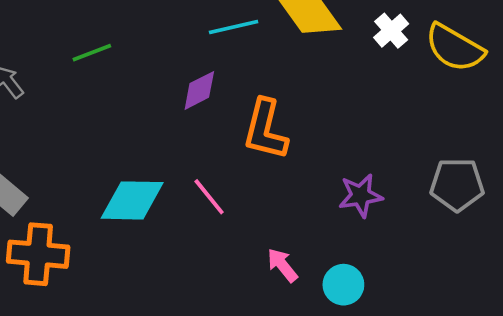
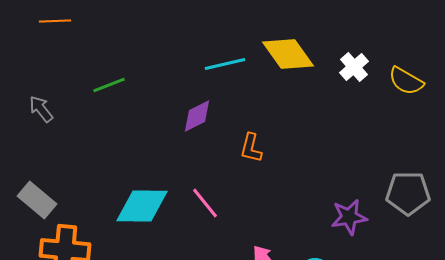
yellow semicircle: (455, 48) -> (406, 81), size x0.7
orange L-shape: (265, 130) -> (251, 148), size x0.6
purple star: (361, 196) -> (349, 217), moved

